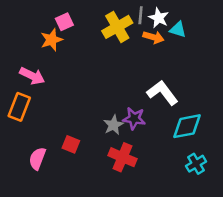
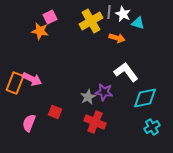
orange arrow: (153, 37) -> (117, 38), moved
orange star: (52, 40) -> (40, 31), turned 30
pink arrow: (32, 76) -> (32, 79), moved

